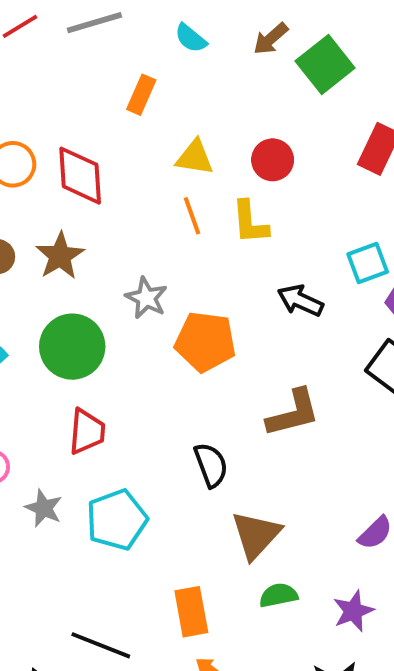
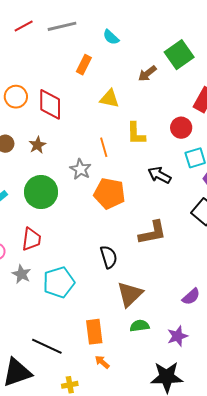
brown arrow: (271, 39) -> (147, 73), moved
red circle: (273, 160) -> (181, 128), moved
orange line: (192, 216) -> (104, 147), moved
brown star: (60, 256) -> (37, 145), size x0.7
red trapezoid: (87, 432) -> (31, 239), moved

